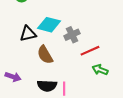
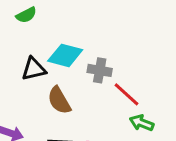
gray cross: (72, 35) -> (100, 70), turned 35
red line: (90, 51) -> (127, 94), turned 66

